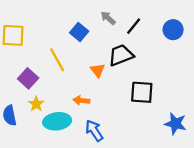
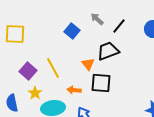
yellow line: (57, 60) -> (53, 68), moved
black square: (142, 92) -> (101, 83), moved

